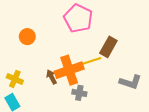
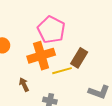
orange cross: (69, 70) -> (41, 56), moved

